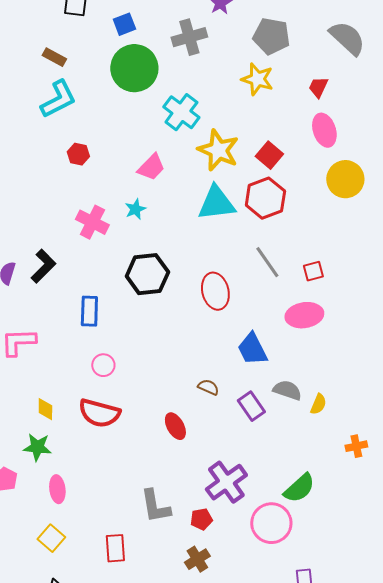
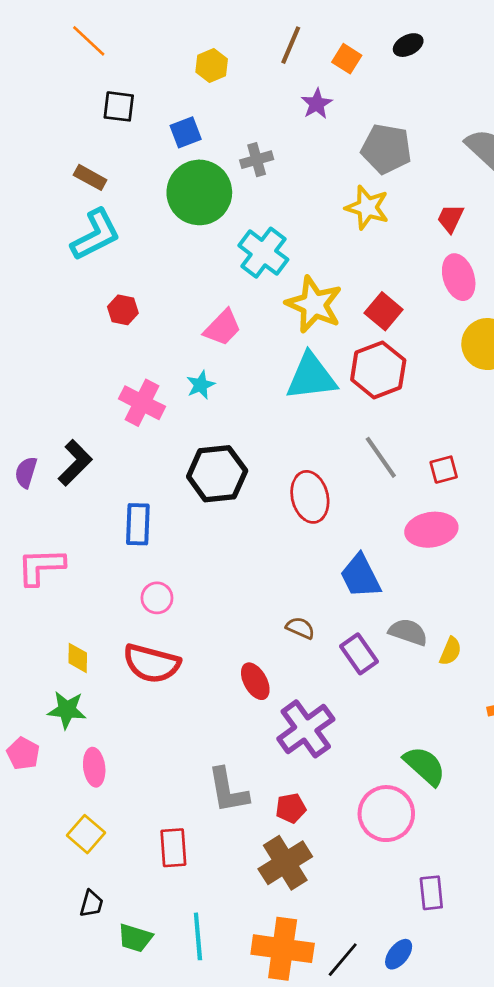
gray cross: (189, 37) -> (257, 160), moved, size x0.7
purple cross: (226, 482) -> (306, 729), moved
green semicircle: (299, 488) -> (425, 766), turned -96
brown cross: (197, 559) -> (285, 863), size x1.5

